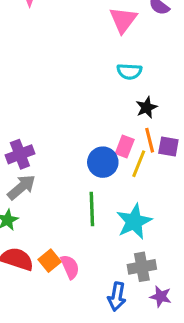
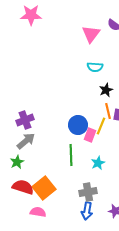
pink rectangle: (125, 146) -> (90, 135), moved
cyan star: (134, 222) -> (98, 163), size x0.6
orange square: (50, 261) -> (44, 188), size x1.6
pink semicircle: (70, 267) -> (38, 212), moved, turned -56
gray cross: (142, 267) -> (88, 192), moved

